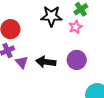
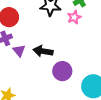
purple circle: (77, 60) -> (62, 71), moved

